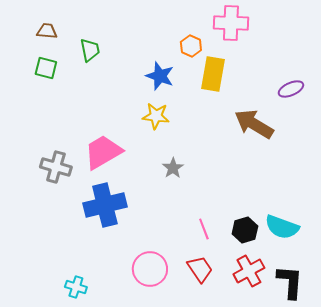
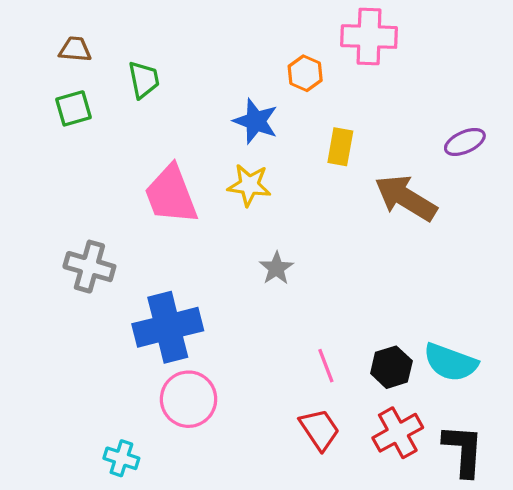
green square: (46, 68) -> (73, 108), turned -30
yellow rectangle: (213, 74) -> (340, 147), moved, size x0.7
pink trapezoid: (103, 152) -> (171, 195), moved, turned -81
pink circle: (150, 269) -> (189, 399), moved

